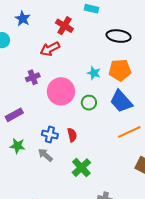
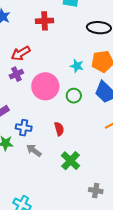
red cross: (64, 26) -> (45, 21), turned -30
red arrow: (50, 49) -> (21, 53), moved
blue cross: (50, 135) -> (24, 128), moved

